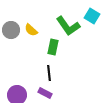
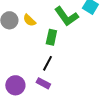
black line: (49, 73) -> (47, 63), turned 35

